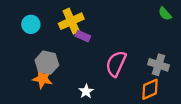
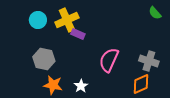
cyan circle: (31, 24) -> (38, 20), moved
orange star: (43, 79) -> (53, 85), moved

